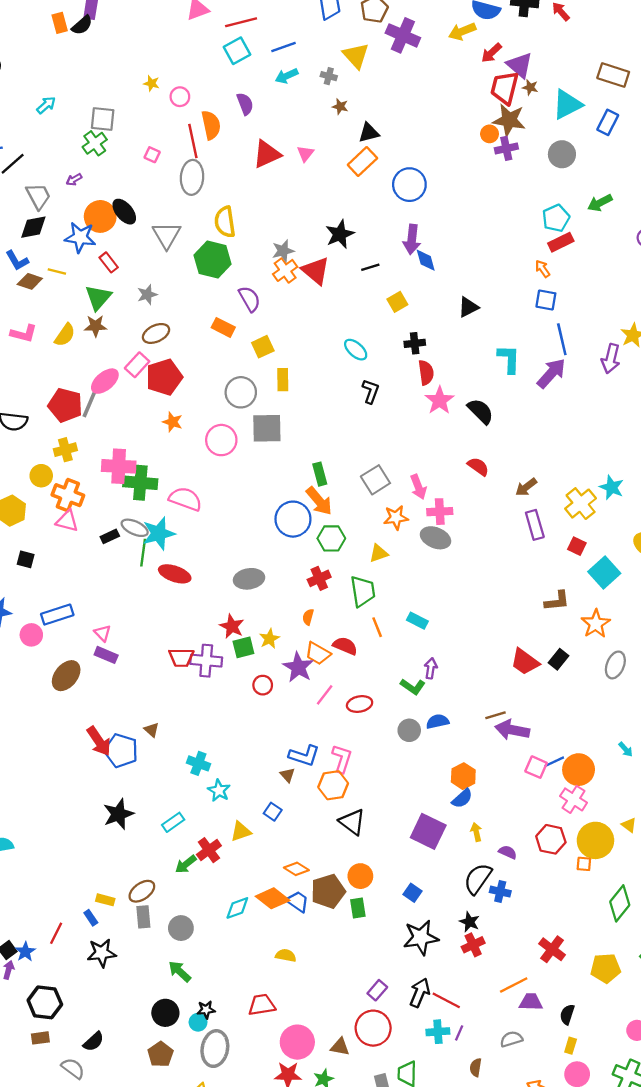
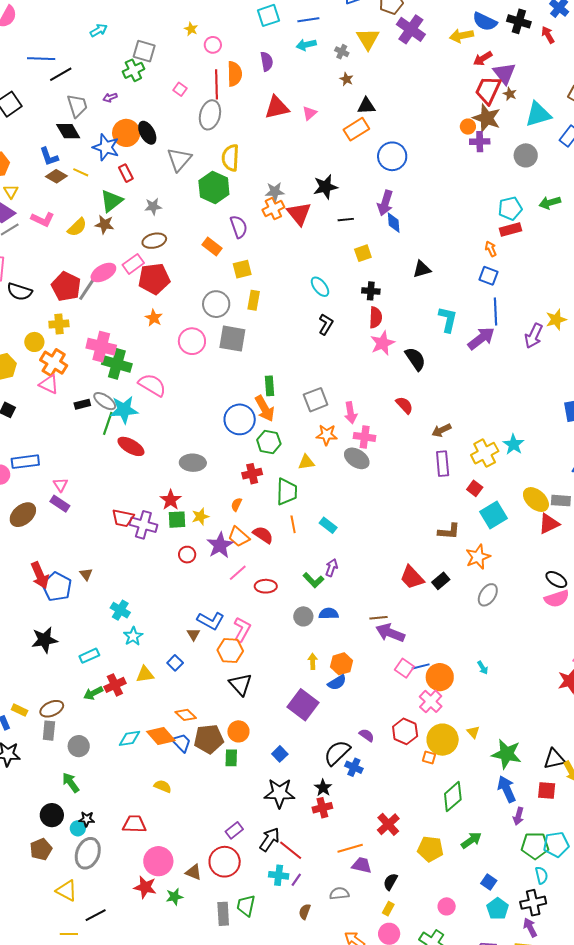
black diamond: (33, 227) -> (68, 131), turned 60
yellow arrow: (476, 832) -> (313, 661), moved

